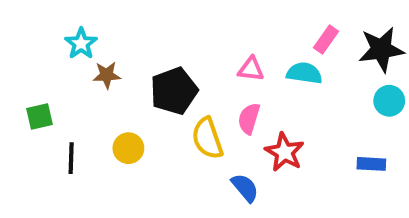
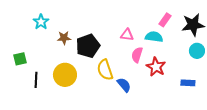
brown star: (107, 75) -> (64, 38), moved
pink semicircle: (249, 119) -> (137, 55), moved
yellow circle: (128, 148) -> (65, 75), size x1.5
red star: (284, 152) -> (156, 67), moved
blue semicircle: (245, 188) -> (124, 85), moved

